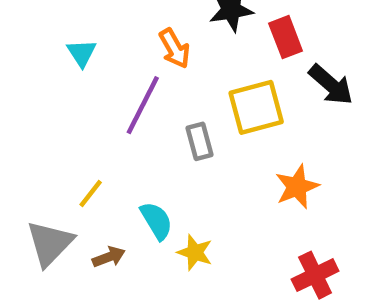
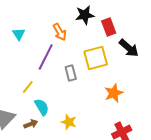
yellow line: (91, 194) -> (28, 87), moved
cyan semicircle: (156, 221) -> (42, 107), moved

